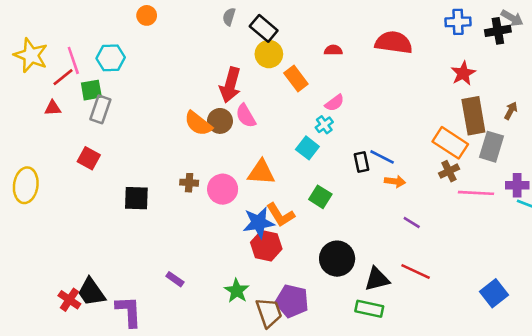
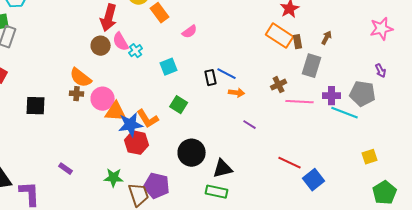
brown rectangle: (473, 116) -> (298, 42), size x0.5
orange semicircle: (198, 123) -> (81, 78), moved
cyan cross: (324, 125) -> (136, 51), moved
orange rectangle: (450, 143) -> (280, 36), moved
cyan square: (307, 148) -> (169, 67), turned 30
orange triangle: (261, 172) -> (116, 112), moved
red line: (416, 271) -> (290, 163), moved
green star: (237, 291) -> (114, 178), turned -30

